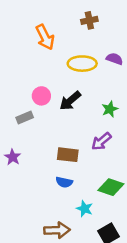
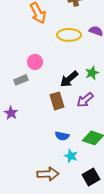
black arrow: (70, 101) -> (69, 79), moved
brown rectangle: (68, 155) -> (57, 101), moved, turned 66
blue semicircle: (64, 182) -> (62, 136), moved

